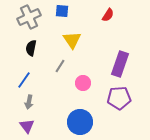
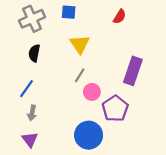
gray line: (60, 66) -> (80, 75), moved
purple pentagon: (119, 98) -> (115, 109), moved, turned -30

